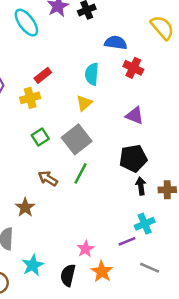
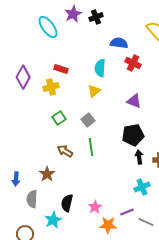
red rectangle: (43, 75) -> (61, 69), turned 56
gray square: (77, 139) -> (88, 120), size x0.6
green line: (80, 173) -> (91, 147), turned -36
purple line: (127, 241) -> (127, 212), moved
orange star: (102, 271) -> (108, 225), turned -30
black semicircle: (68, 275) -> (67, 203), moved

